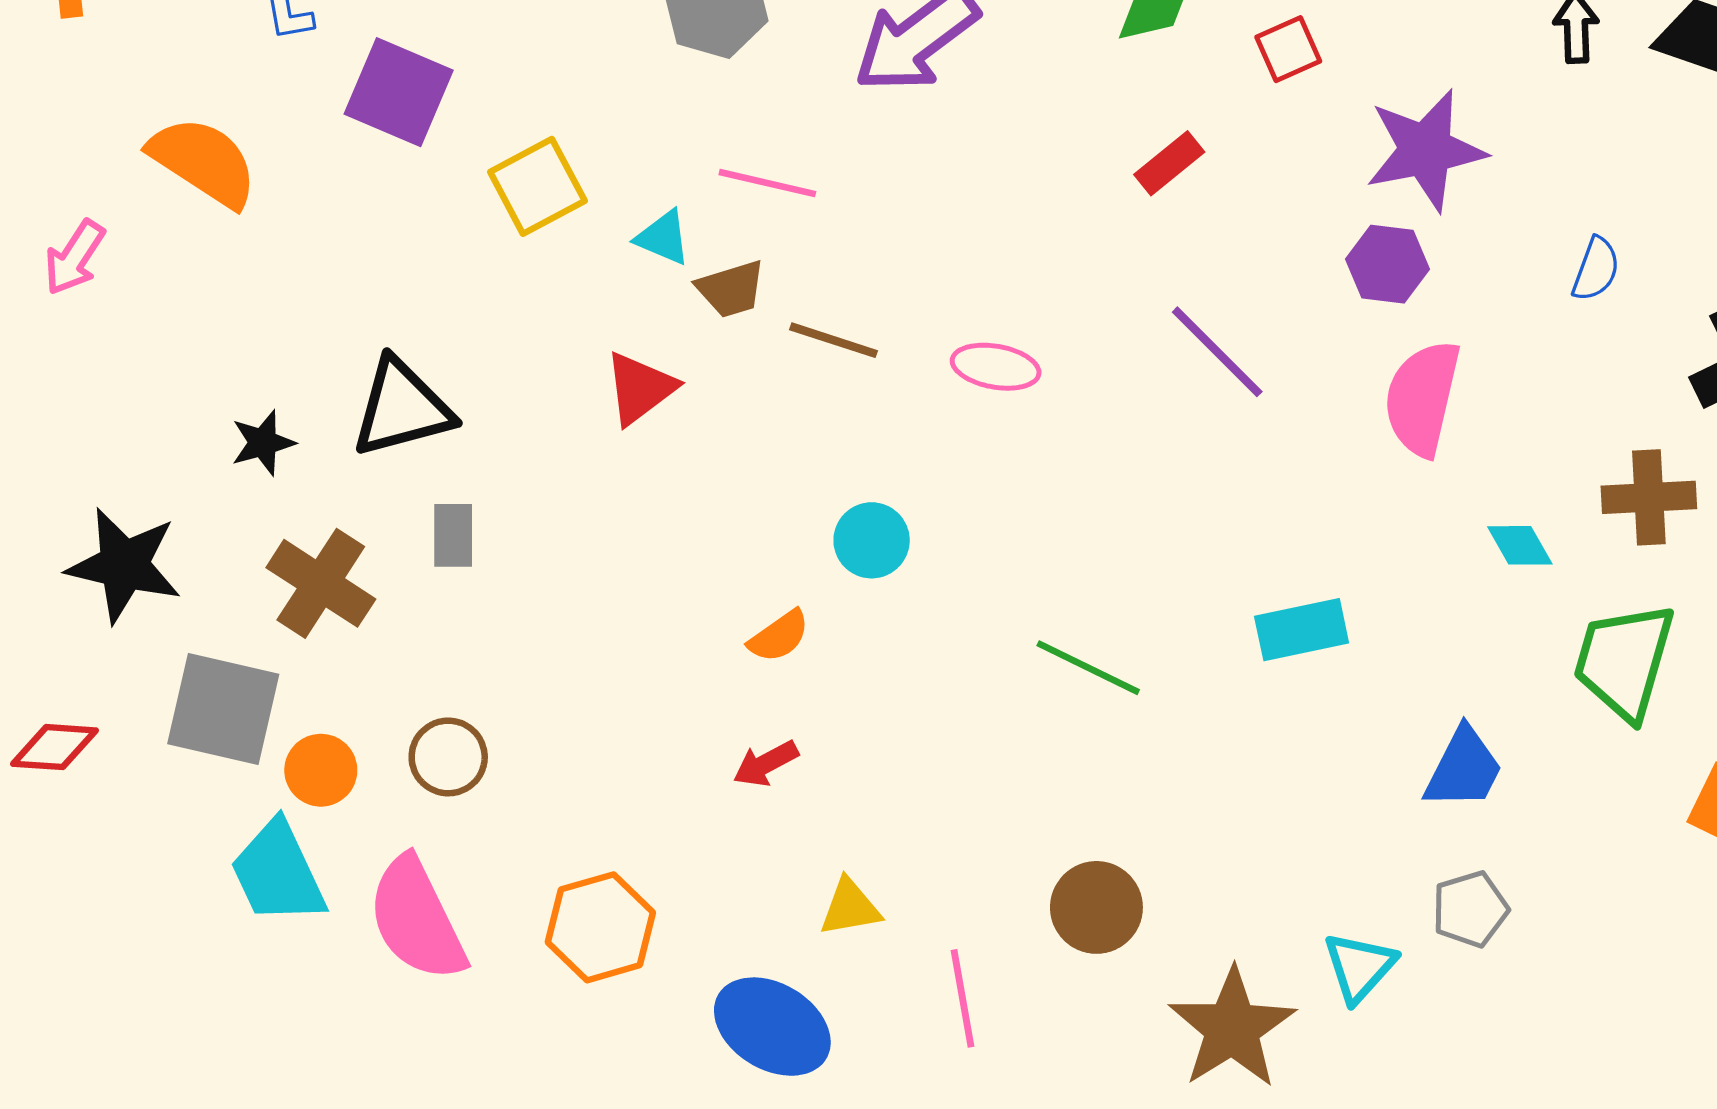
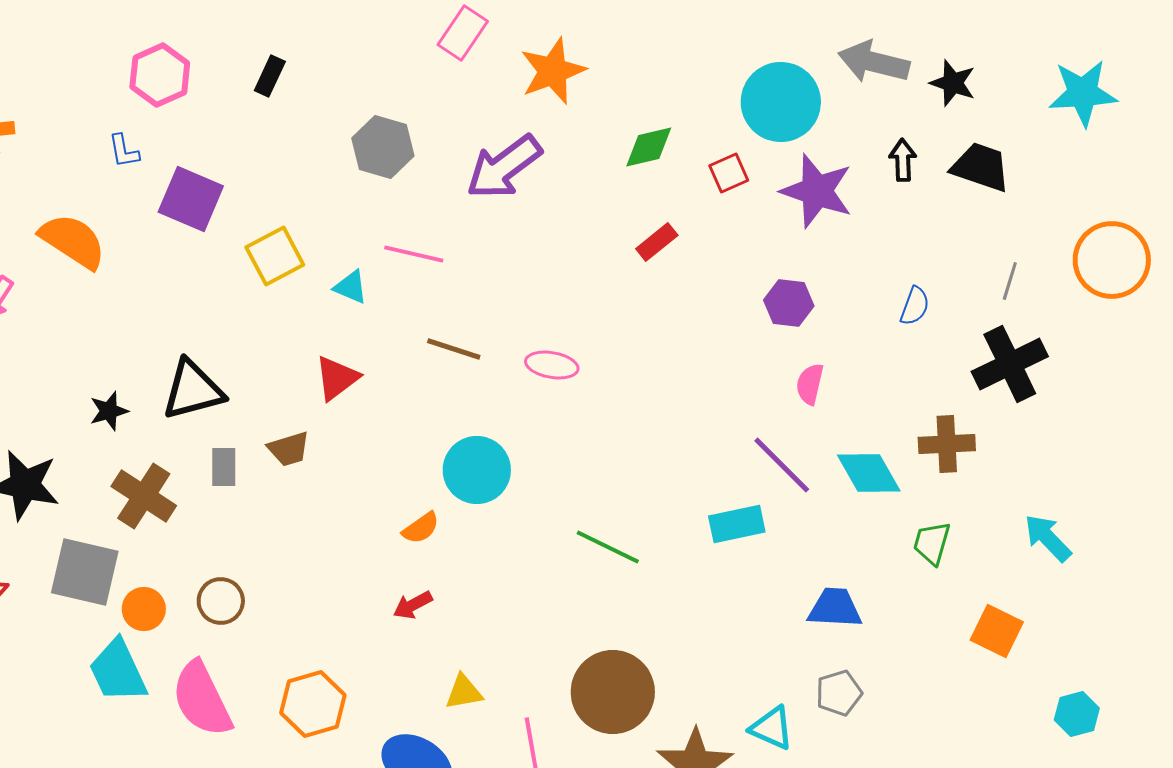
purple star: (1426, 150) -> (817, 191), moved, turned 30
brown trapezoid: (731, 289) -> (289, 449), moved
purple line: (1217, 352) -> (782, 465), moved
pink semicircle: (1422, 398) -> (810, 384), size x0.6
cyan circle: (872, 540) -> (477, 470), size x1.5
cyan diamond: (1520, 545) -> (869, 473), size x1.6
green trapezoid: (1624, 661) -> (932, 543), size x0.6
blue trapezoid: (1464, 769) -> (835, 608), turned -114
brown circle: (1096, 907) -> (613, 692), size x1.5
cyan triangle: (1359, 967) -> (772, 728), turned -48

